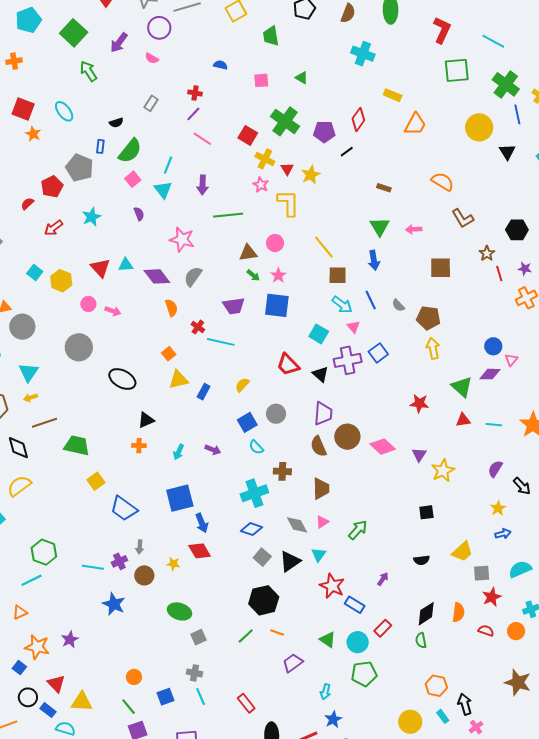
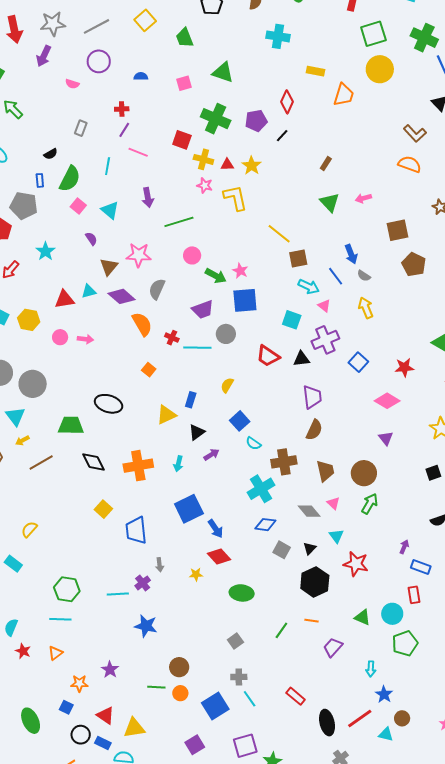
purple circle: (159, 28) -> (99, 61), moved
purple arrow: (119, 43) -> (44, 56), moved
green triangle: (302, 78) -> (223, 72), size x1.6
yellow circle: (479, 127) -> (380, 69), moved
cyan line: (168, 165) -> (108, 166), moved
red triangle: (287, 169) -> (227, 165), turned -48
orange semicircle: (443, 182) -> (410, 164), moved
brown rectangle: (384, 188) -> (326, 164), turned -64
brown L-shape: (463, 218) -> (415, 133), moved
pink circle: (275, 243) -> (192, 255), moved
brown triangle: (248, 253) -> (109, 267), moved, turned -30
blue arrow: (374, 260) -> (351, 254), moved
red triangle: (100, 268) -> (64, 299), turned -45
green arrow: (253, 275) -> (216, 276), size x1.5
orange semicircle: (171, 308) -> (142, 324), size x1.4
brown pentagon: (428, 318) -> (414, 265), moved, turned 30
gray circle: (79, 347) -> (33, 384), moved
yellow arrow: (433, 348) -> (366, 308), moved
blue square: (378, 353) -> (358, 362), moved
black triangle: (320, 374) -> (302, 359), turned -36
yellow triangle: (178, 380) -> (166, 415), moved
gray circle: (276, 414) -> (226, 334), moved
black triangle: (146, 420) -> (197, 432), moved
brown circle: (347, 437) -> (364, 473), moved
green trapezoid: (77, 445) -> (71, 426), moved
orange cross: (139, 446) -> (138, 466), size x2.0
brown semicircle: (319, 446) -> (314, 430), turned -120
pink diamond: (383, 447) -> (387, 401), moved
black diamond: (18, 448) -> (94, 462), moved
purple arrow: (213, 450) -> (211, 455), turned -42
purple triangle: (419, 455) -> (386, 438), moved
brown cross: (282, 471) -> (284, 462), size x1.4
yellow semicircle: (19, 486) -> (29, 529), size x0.7
blue trapezoid: (124, 509) -> (136, 530), turned 60
pink triangle: (322, 522) -> (333, 503), turned -32
black triangle: (290, 561) -> (310, 548), size x0.6
brown circle: (144, 575) -> (179, 667), moved
cyan line: (32, 580) -> (60, 619), turned 40
black hexagon: (264, 600) -> (315, 582), moved
blue rectangle: (355, 605) -> (421, 567), moved
green ellipse: (180, 611) -> (242, 593), moved
red rectangle: (383, 628) -> (414, 595), turned -42
orange star: (37, 647) -> (79, 683), size x0.7
blue square: (165, 697) -> (215, 706), size x1.5
green line: (129, 707) -> (156, 687), moved, turned -36

